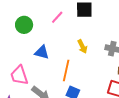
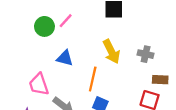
pink line: (57, 17) -> (66, 21), moved
yellow arrow: (82, 46) -> (111, 52), size x1.5

